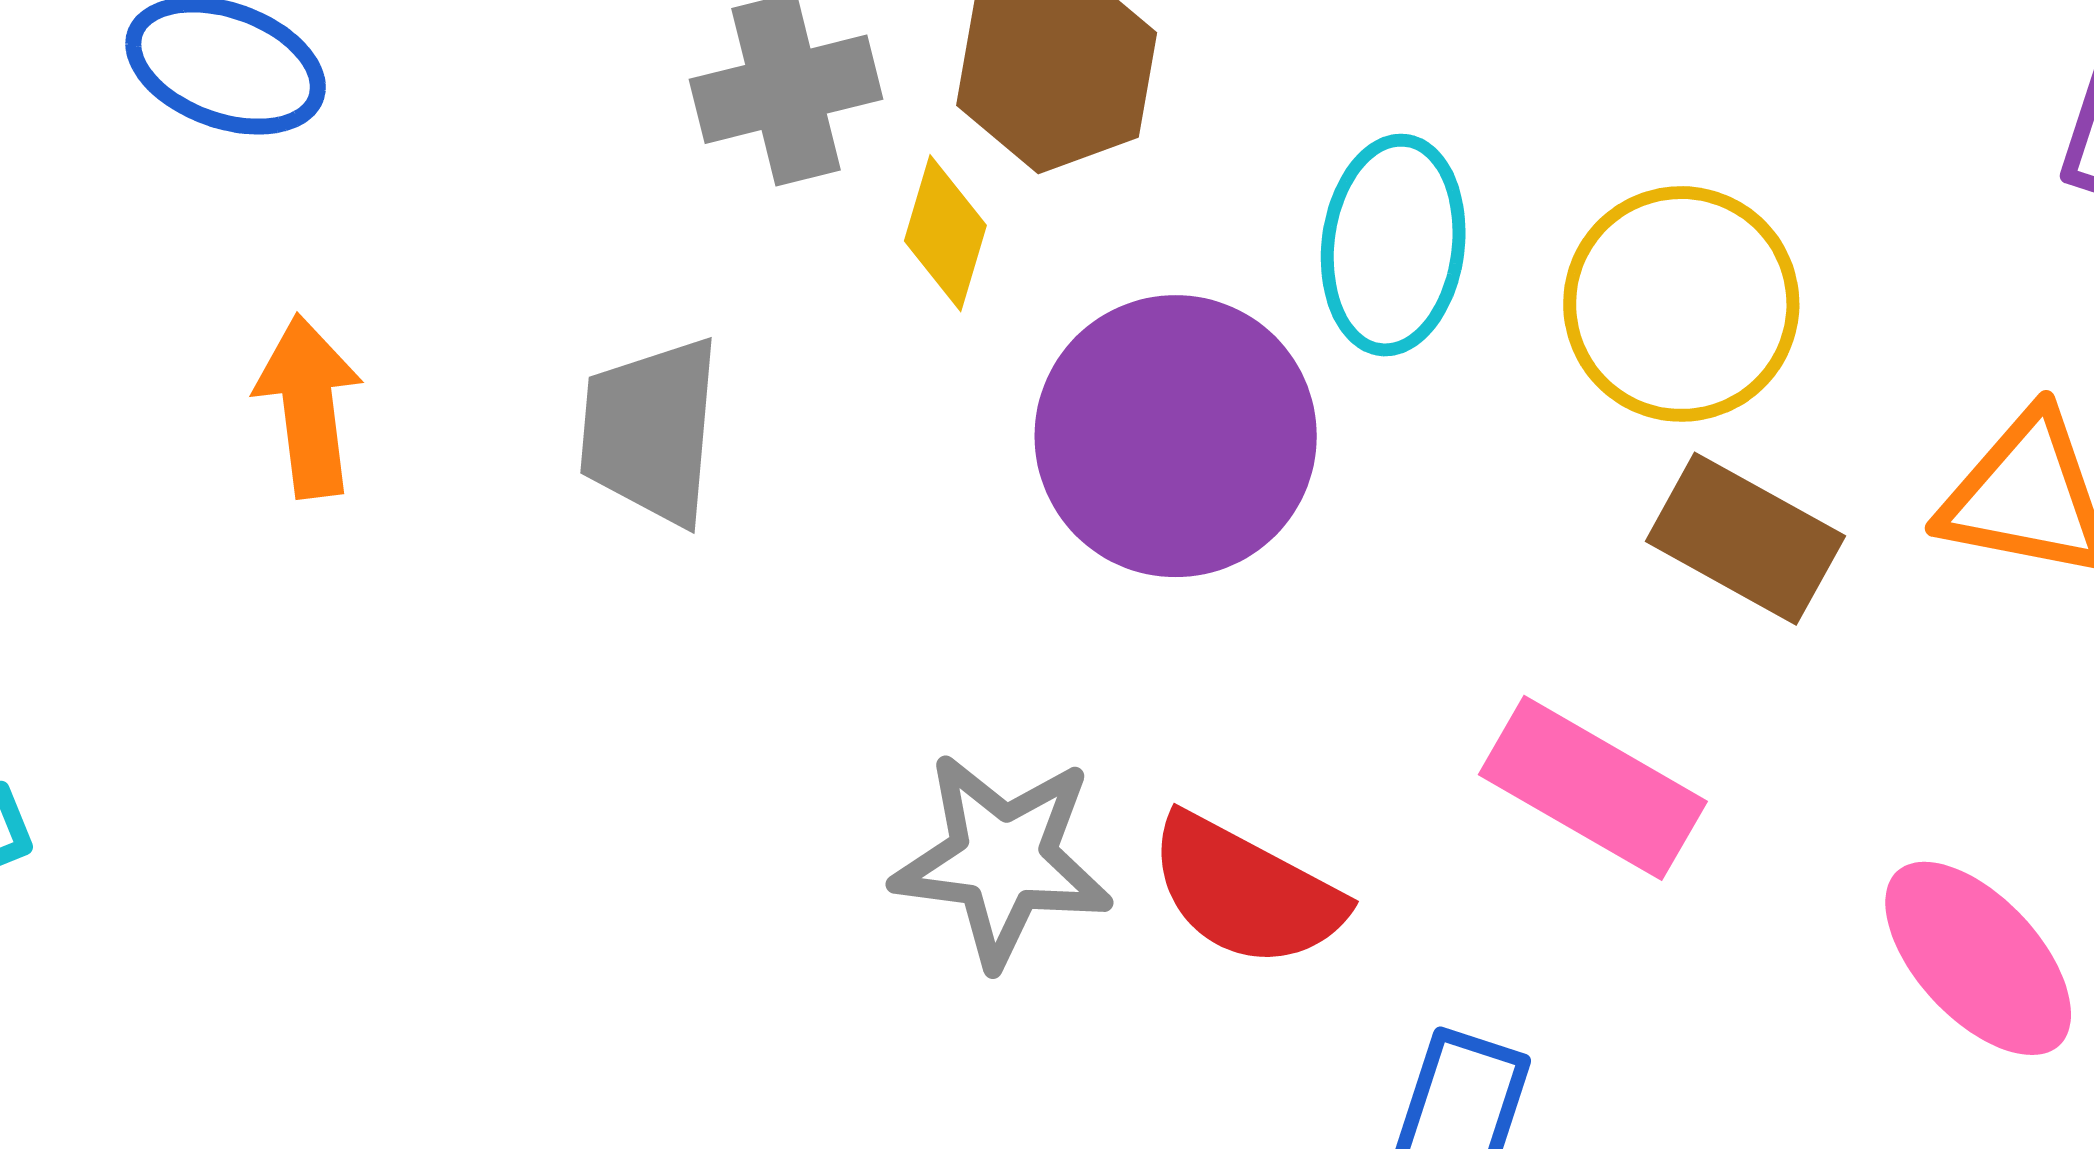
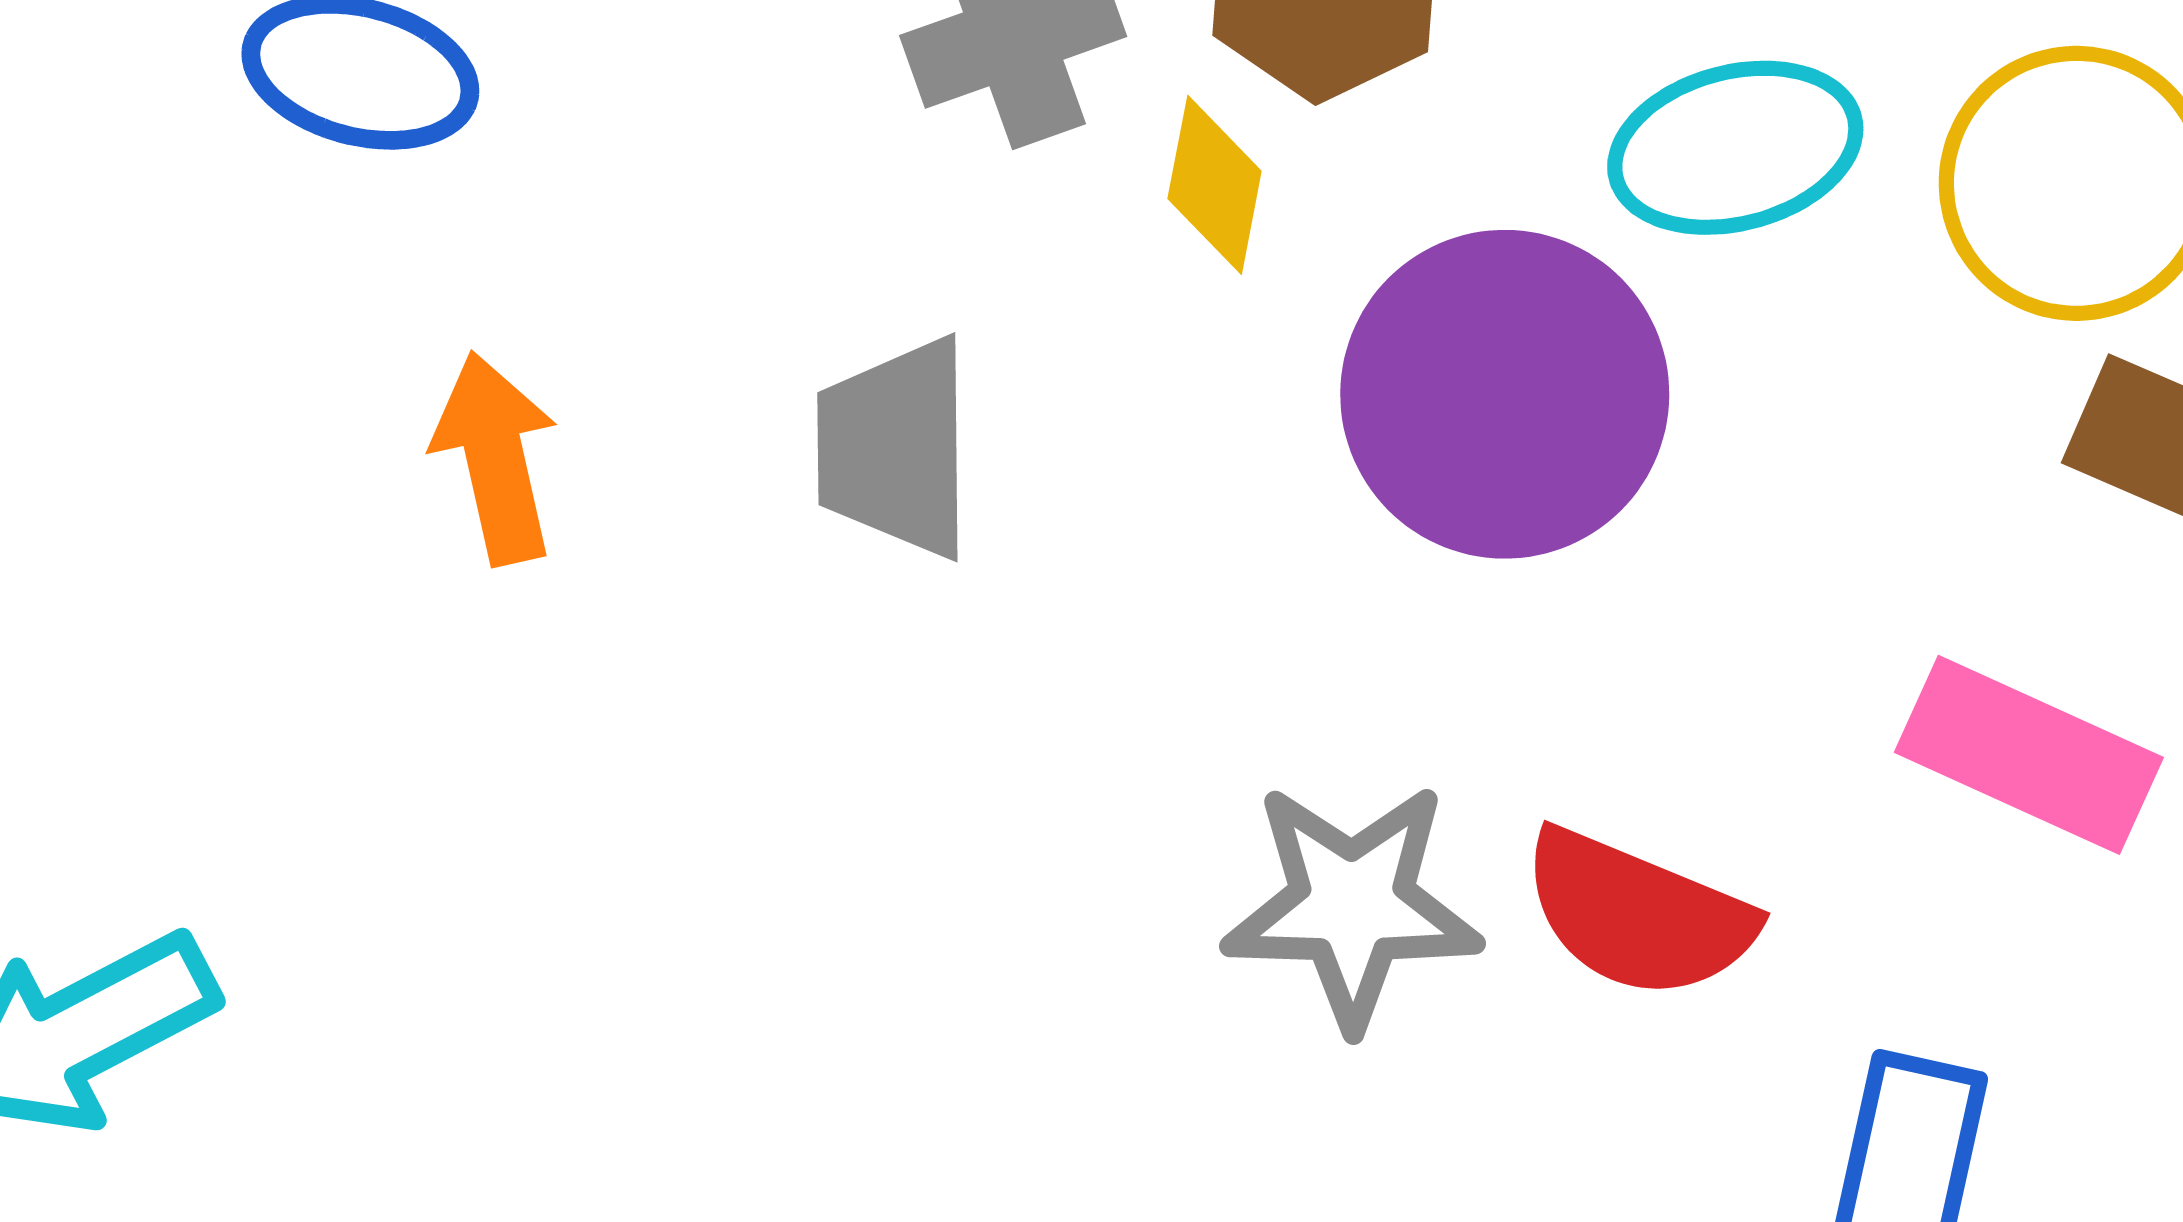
cyan ellipse: (1393, 245) -> (1735, 148), turned 74

